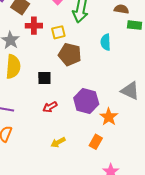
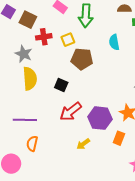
black square: (44, 78) -> (61, 85), turned 32
purple hexagon: (86, 101) -> (100, 118), moved
red arrow: (50, 107) -> (71, 112), size x1.6

